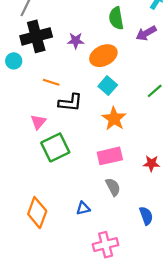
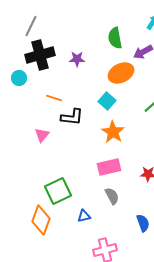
orange ellipse: (103, 56) -> (121, 73), moved
green square: (55, 147) -> (58, 191), moved

